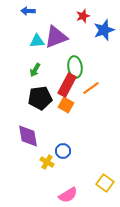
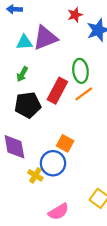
green ellipse: (75, 67) -> (80, 71), moved
orange square: (66, 105) -> (65, 143), moved
blue circle: (63, 151) -> (53, 163), size x1.5

